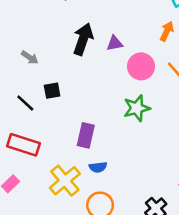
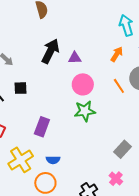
pink circle: (141, 66) -> (83, 84), moved
blue semicircle: (98, 167) -> (53, 160), moved

